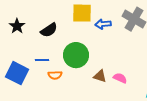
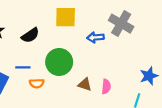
blue arrow: (103, 24) -> (95, 37), moved
pink semicircle: (120, 78) -> (106, 87), turned 72

